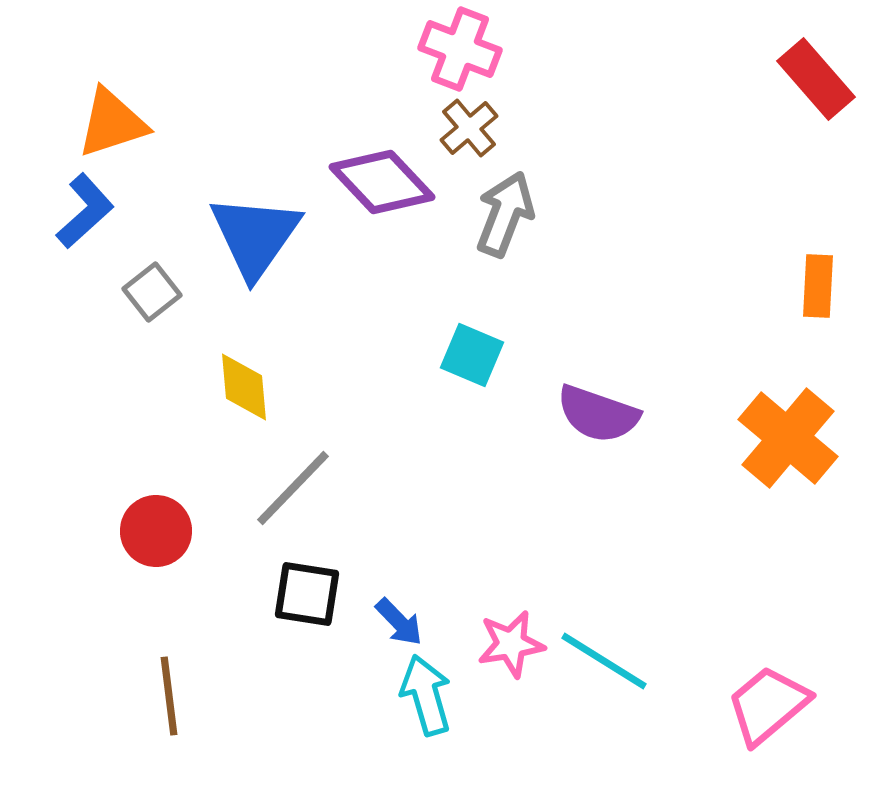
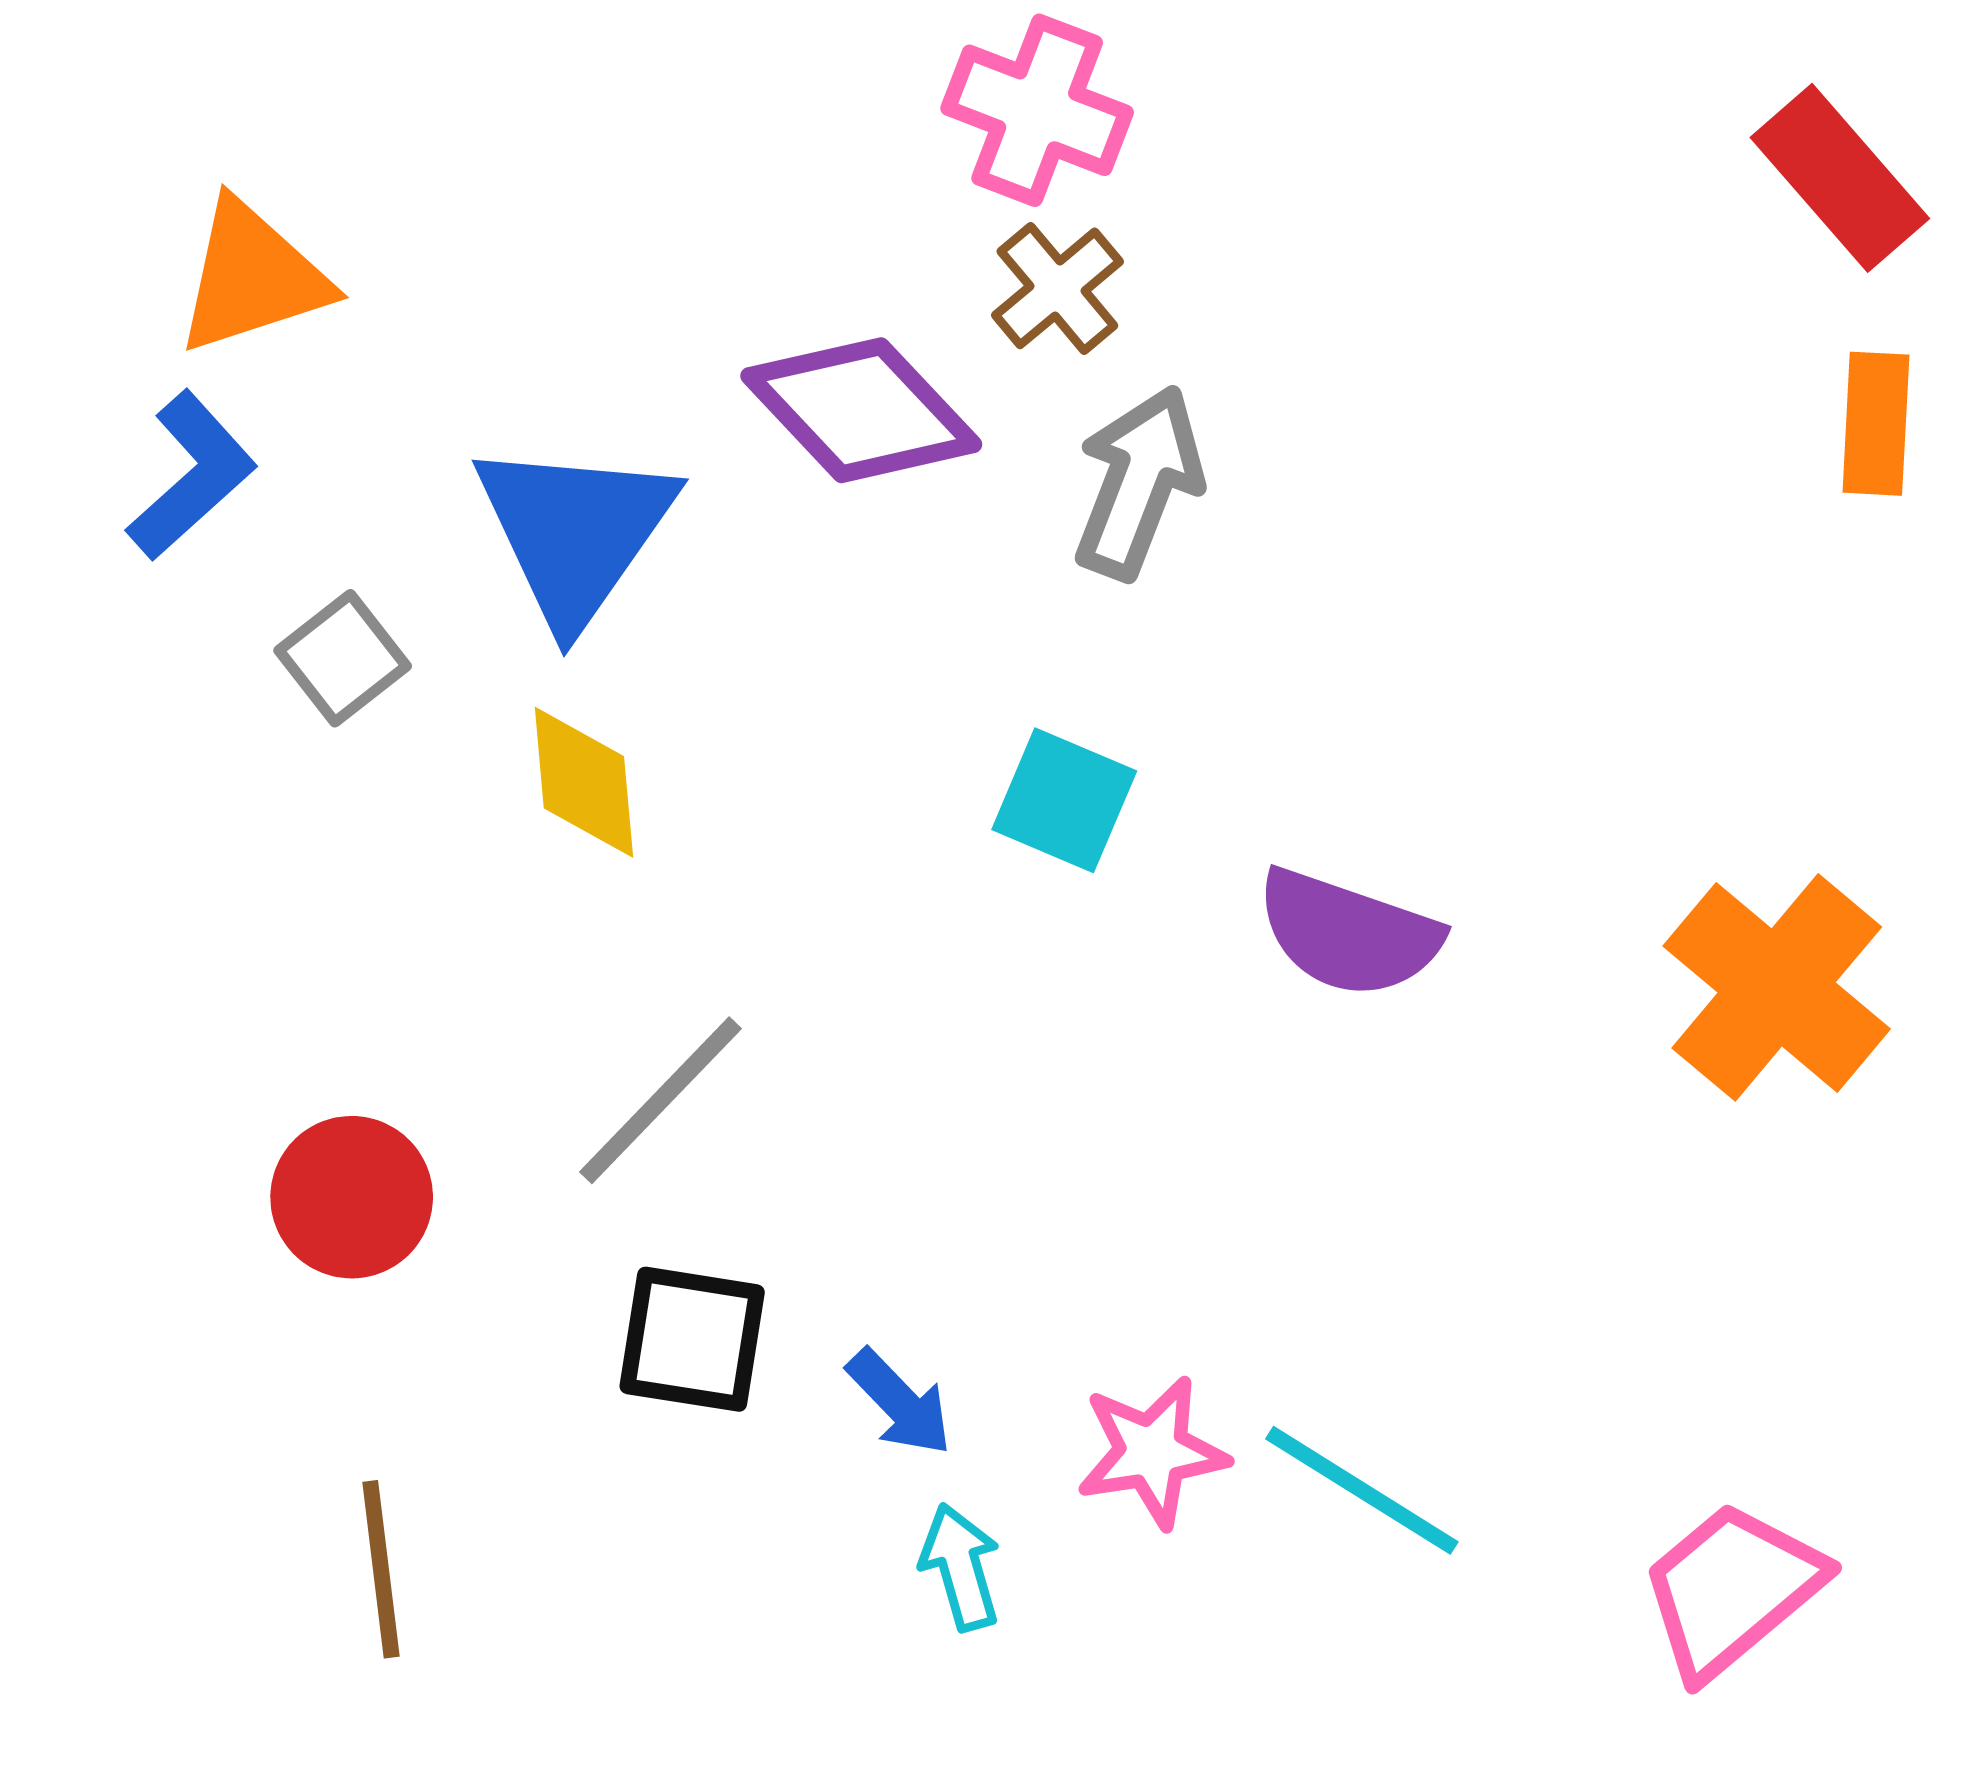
orange rectangle: (818, 286) -> (1876, 424), moved
yellow diamond: (244, 387) -> (584, 782), moved
cyan arrow: (426, 695) -> (960, 1567), size x0.7

